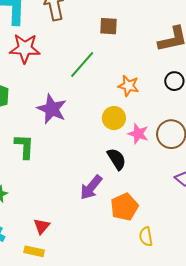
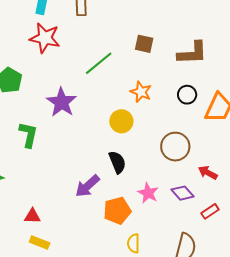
brown square: (109, 26) -> (144, 44), moved
pink star: (138, 134) -> (148, 193), moved
red triangle: (42, 226) -> (32, 216), turned 42
yellow rectangle: (34, 251) -> (40, 243), moved

